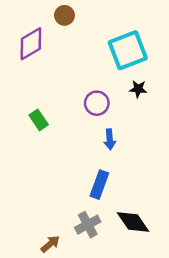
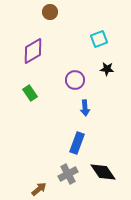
purple diamond: (31, 44) -> (33, 51), moved
cyan square: (128, 50) -> (99, 39), size x0.6

